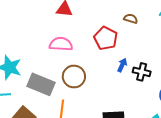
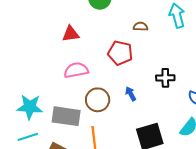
blue arrow: (122, 65) -> (131, 94), moved, turned -40

